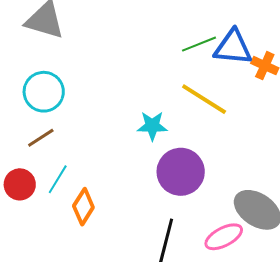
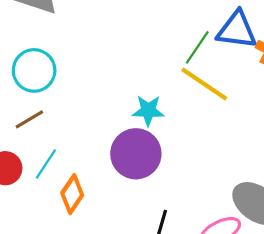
green line: (199, 44) -> (197, 47), moved, turned -36
purple circle: (181, 172) -> (136, 154), moved

